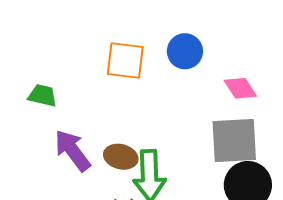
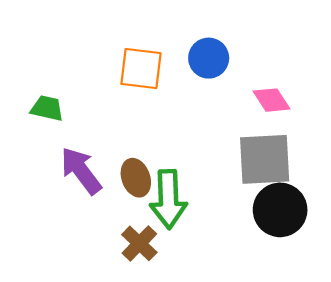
brown ellipse: (121, 157) -> (136, 178), turned 56

